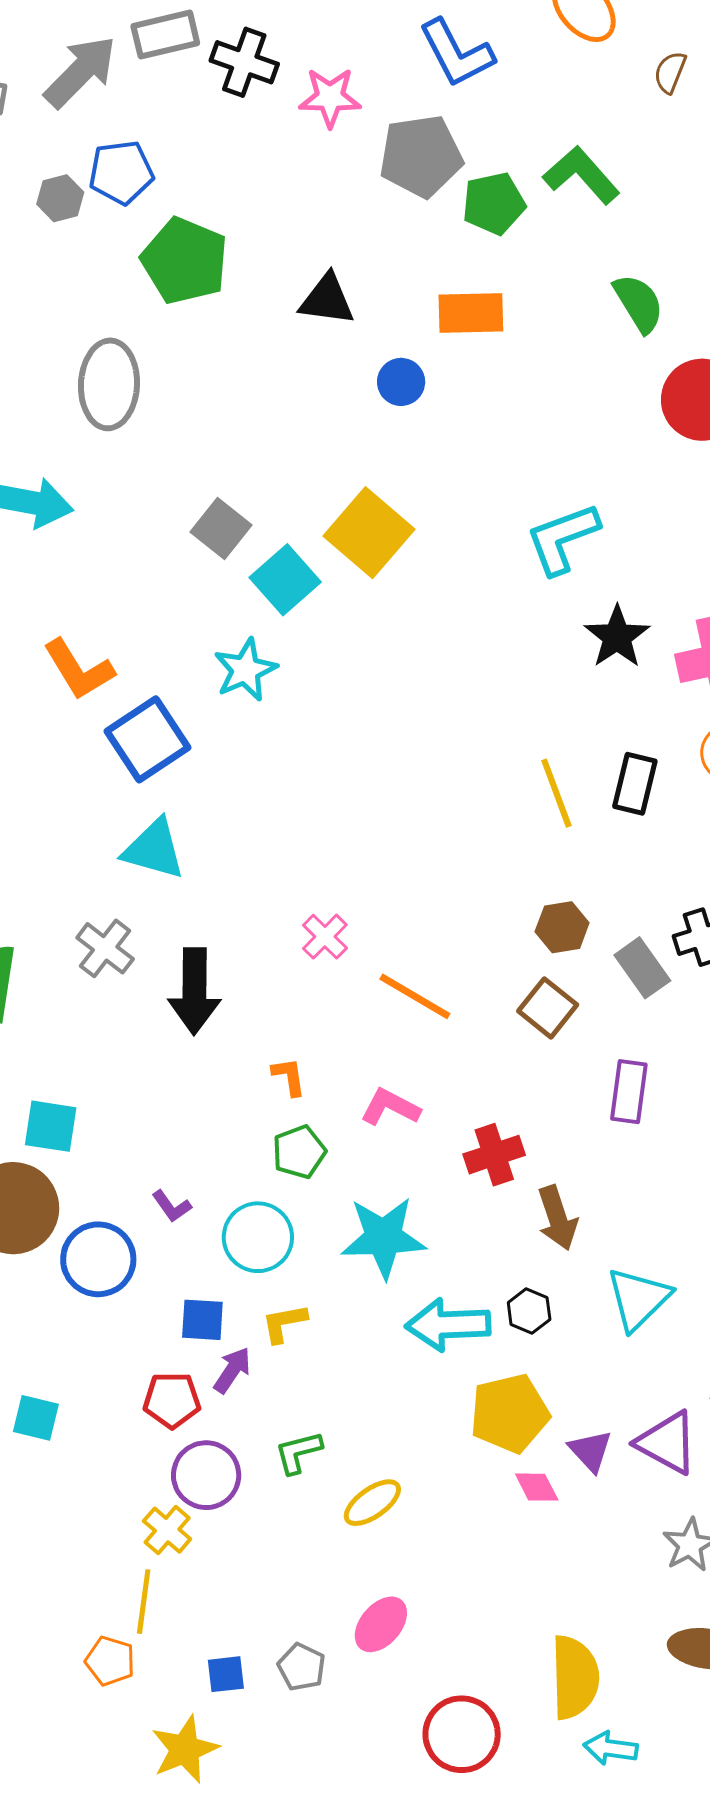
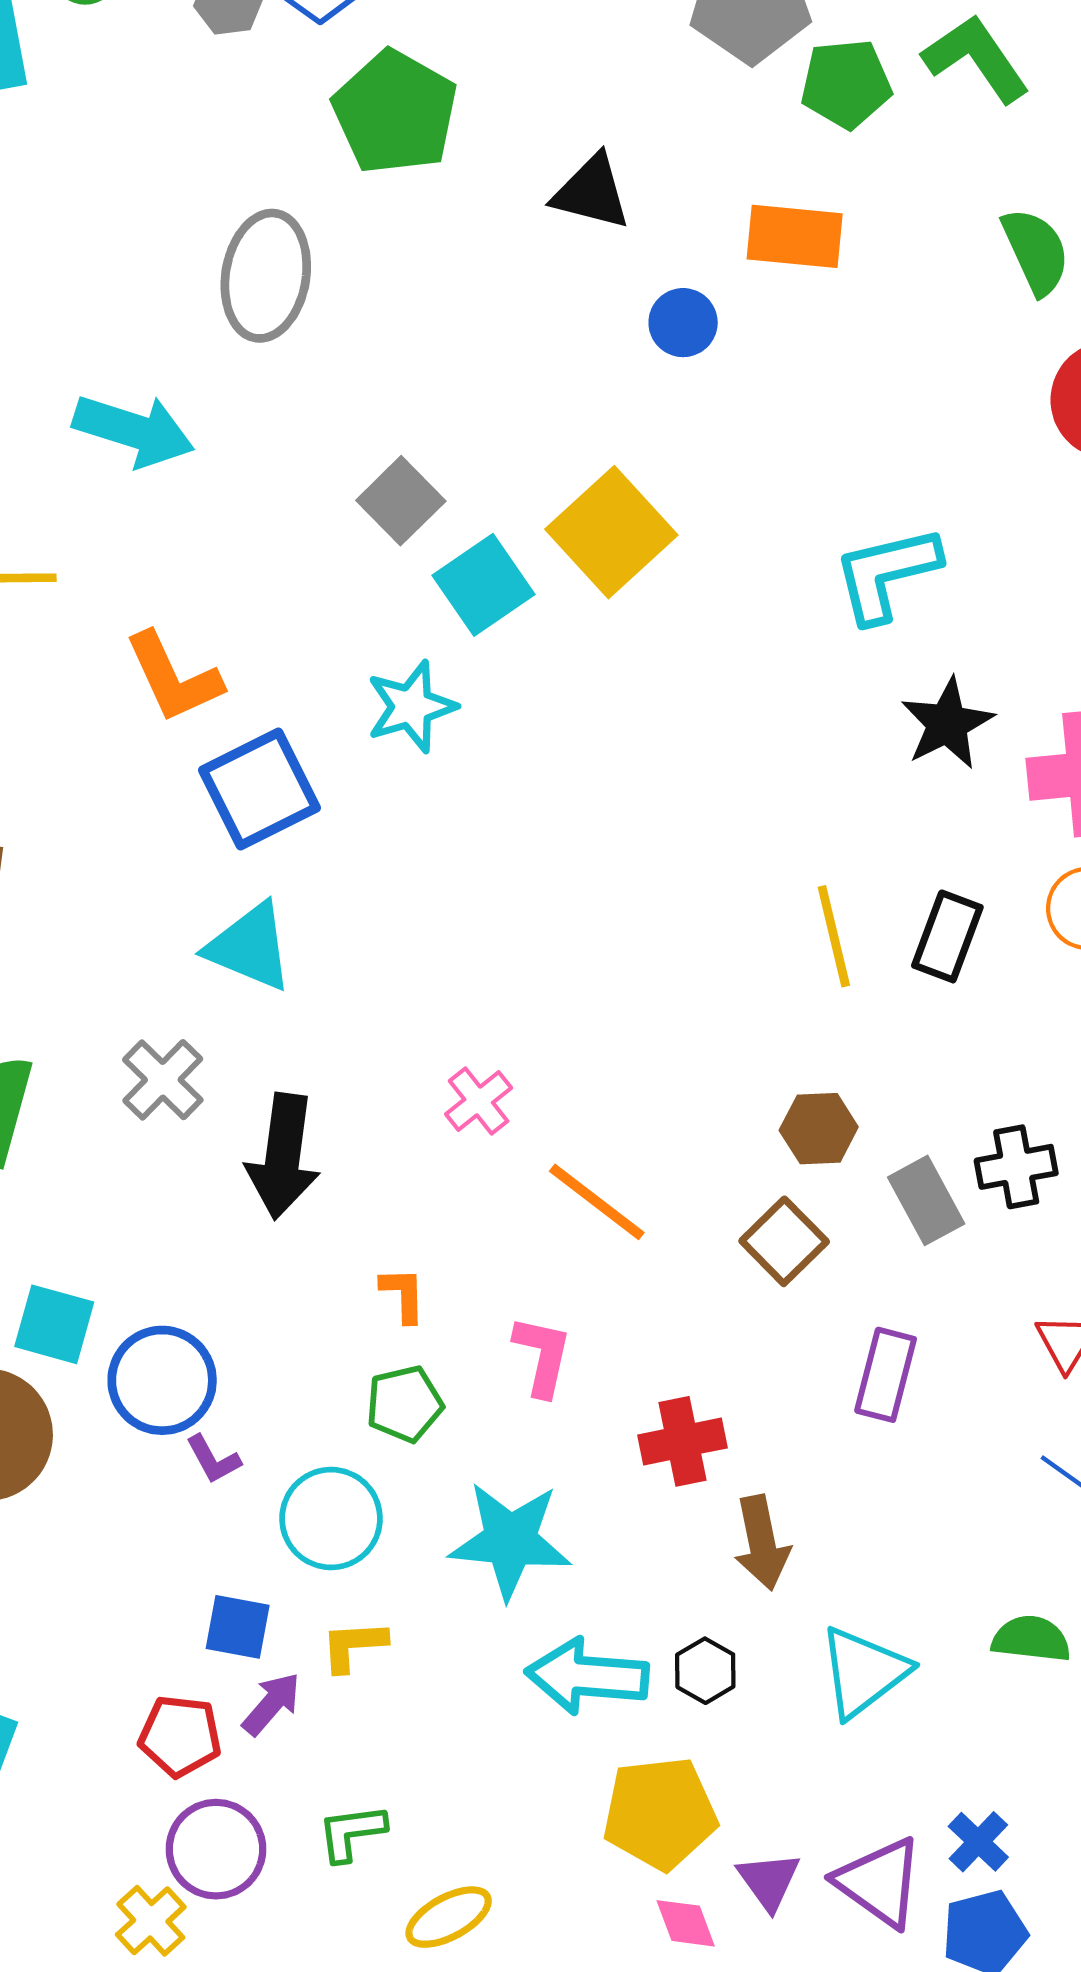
pink L-shape: (390, 1107) -> (542, 1356), turned 68
blue circle: (98, 1259) -> (162, 1380), moved

